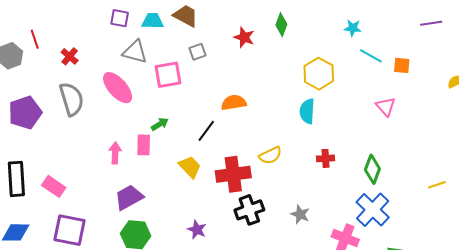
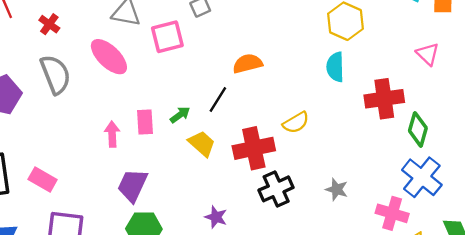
green arrow: (160, 124) -> (180, 115), moved
red cross: (326, 158) -> (384, 99), moved, size x1.8
purple trapezoid: (129, 197) -> (132, 185), turned -32

